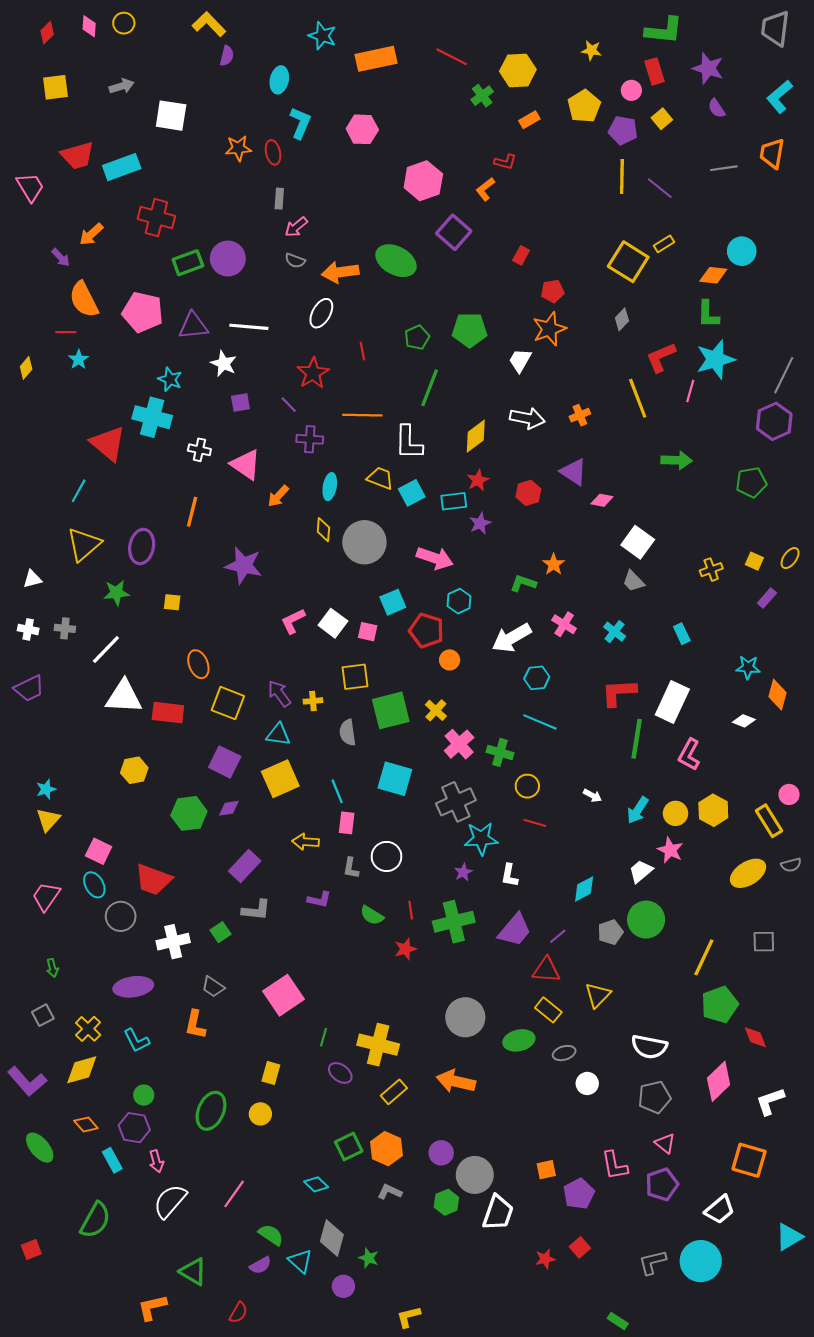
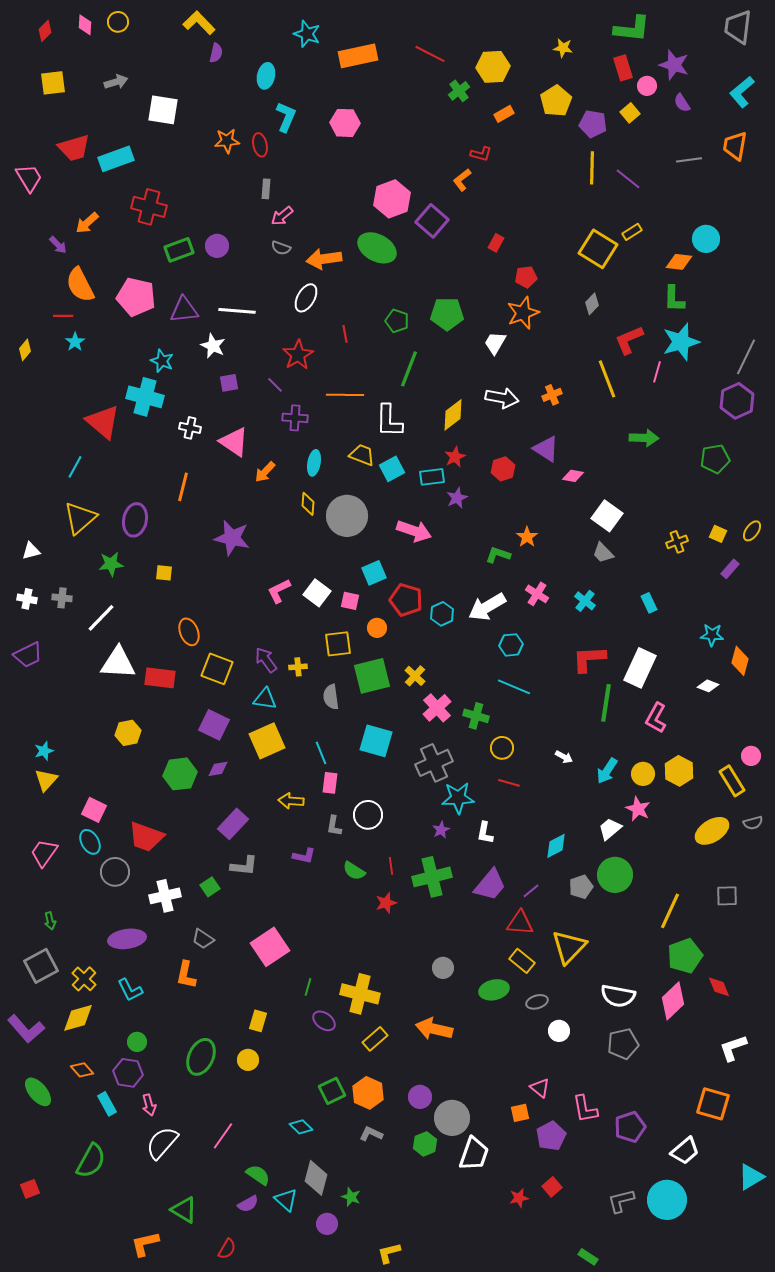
pink circle: (631, 90) -> (647, 86), moved
pink hexagon: (423, 181) -> (392, 199), moved
purple circle: (228, 259) -> (217, 246), size x0.7
green pentagon: (417, 337) -> (397, 321), turned -30
cyan hexagon: (459, 601) -> (442, 614), moved
orange circle: (450, 660) -> (377, 628), moved
yellow triangle: (598, 995) -> (569, 947), size x1.4
gray square: (43, 1015) -> (41, 966), size x1.6
gray circle: (465, 1017) -> (443, 968), size x0.6
pink diamond: (719, 1081) -> (673, 1001), moved
pink triangle: (665, 1143) -> (540, 1088), moved

